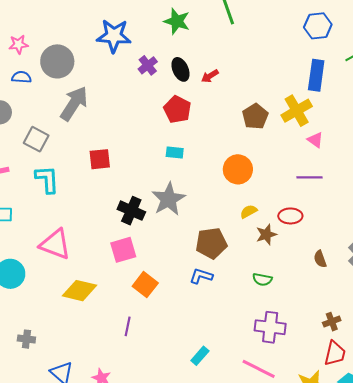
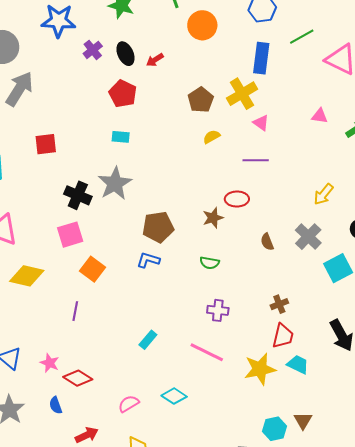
orange circle: (238, 169) -> (202, 25), moved
yellow semicircle: (249, 212) -> (212, 137), moved
purple cross: (270, 327) -> (218, 310), size x0.7

